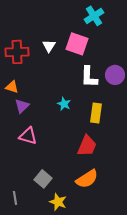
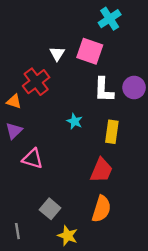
red cross: (17, 52) -> (36, 82), moved, turned -35
purple triangle: (22, 106) -> (14, 131), moved
orange semicircle: (87, 179) -> (101, 209), turned -40

